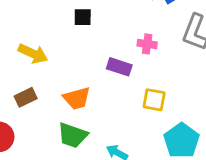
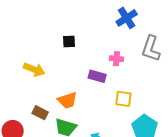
brown rectangle: (26, 97) -> (40, 113), moved, turned 56

